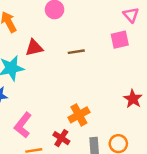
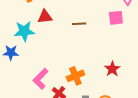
red star: (133, 99) -> (112, 69), moved
pink L-shape: (23, 125) -> (41, 79), moved

